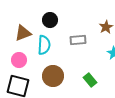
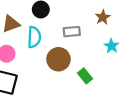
brown circle: (53, 76) -> (58, 59), moved

